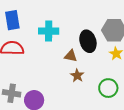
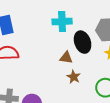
cyan cross: (49, 31) -> (62, 22), moved

